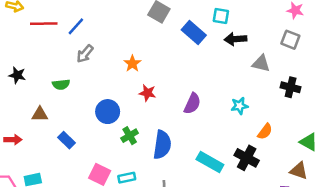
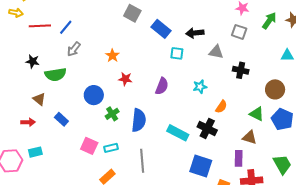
cyan square: (221, 16) -> (177, 53), moved
black star: (17, 75) -> (33, 61), moved
green semicircle: (61, 84) -> (55, 75), size x1.5
brown triangle: (40, 114) -> (39, 99), turned 40
red arrow: (13, 140) -> (28, 122), moved

